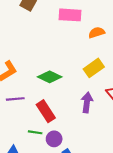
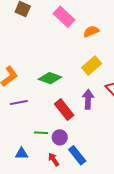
pink rectangle: (70, 15) -> (64, 17), turned 45
red rectangle: (46, 111) -> (64, 110), moved

